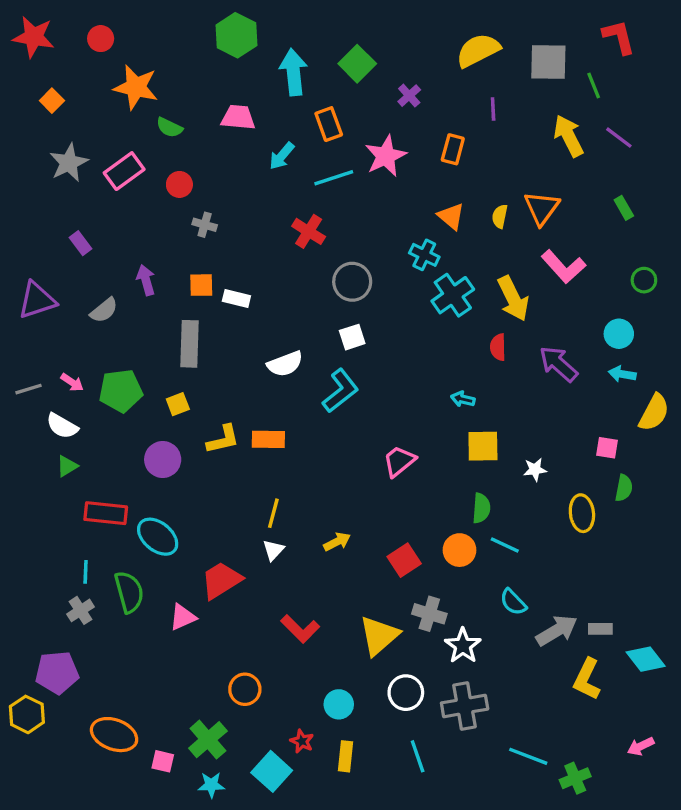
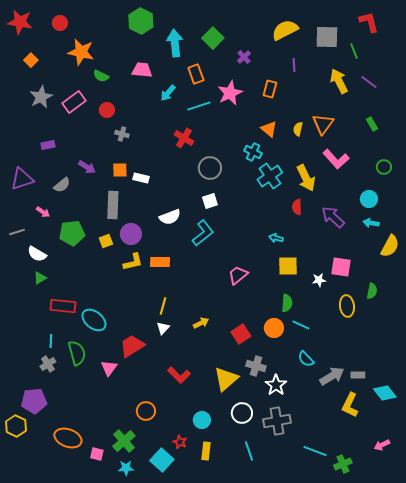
purple rectangle: (80, 243) -> (48, 145), turned -64
purple arrow: (146, 280) -> (87, 167), turned 138
pink arrow: (72, 382) -> (43, 212), moved
pink square: (607, 448) -> (341, 267), moved, size x1.5
purple circle: (163, 460) -> (131, 234), moved
pink triangle: (183, 617) -> (109, 368), turned -30

